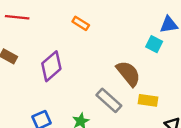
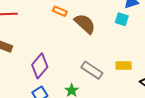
purple diamond: (51, 66) -> (40, 66), moved
brown semicircle: (128, 73) -> (85, 24), moved

